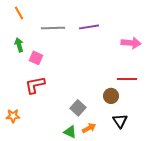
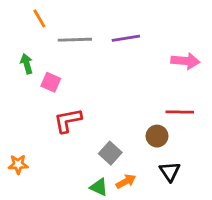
orange line: (19, 13) -> (39, 18), moved
red L-shape: (35, 85) -> (68, 120), moved

